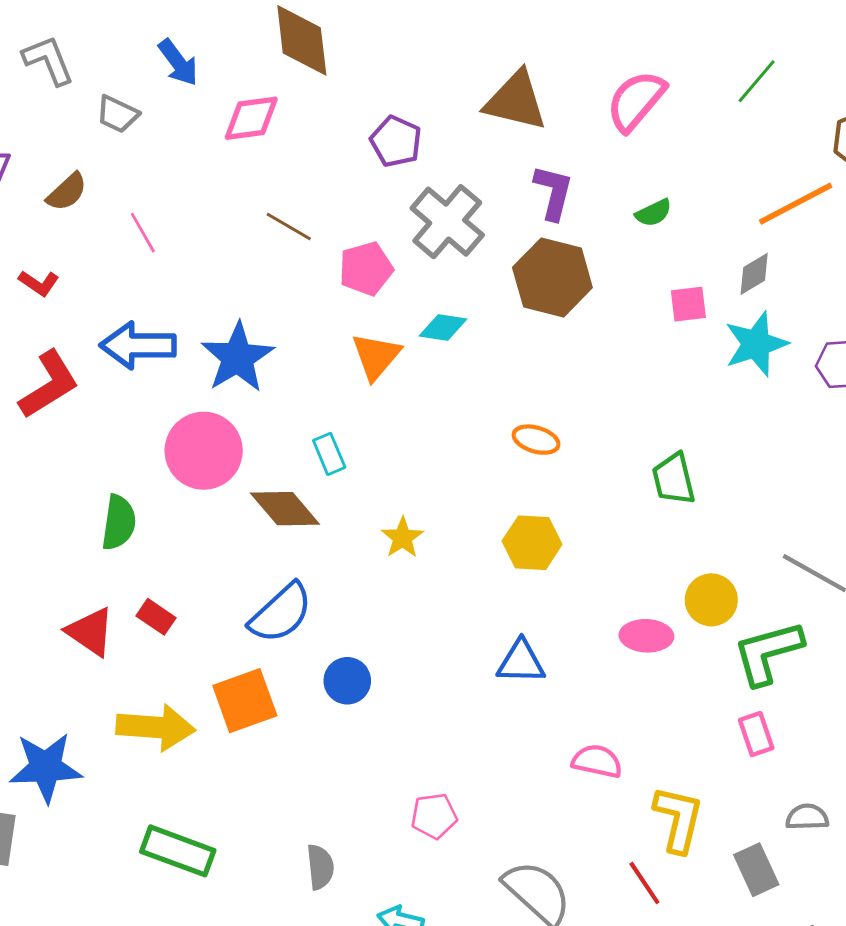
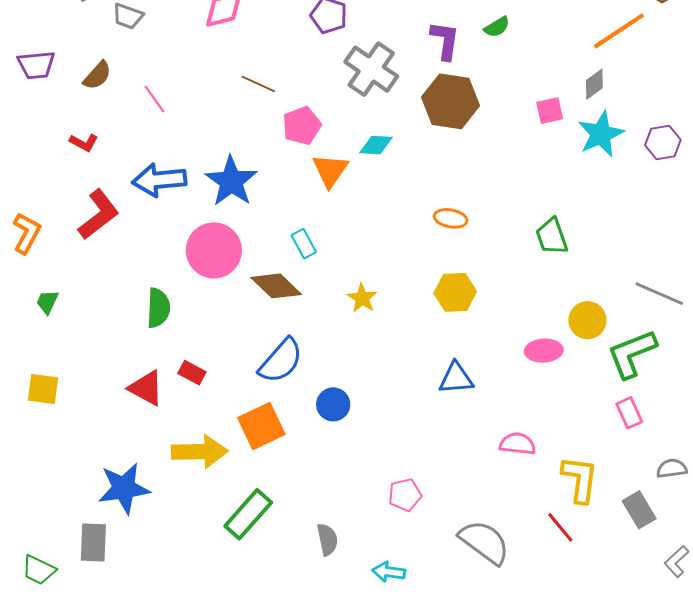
green semicircle: (654, 213) -> (497, 27), moved
pink pentagon: (366, 269) -> (302, 126), moved
green rectangle: (178, 851) -> (248, 514), moved, turned -63

